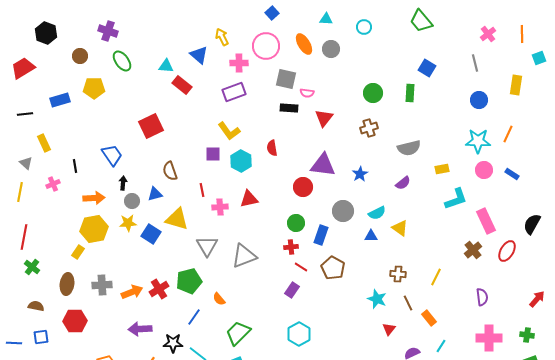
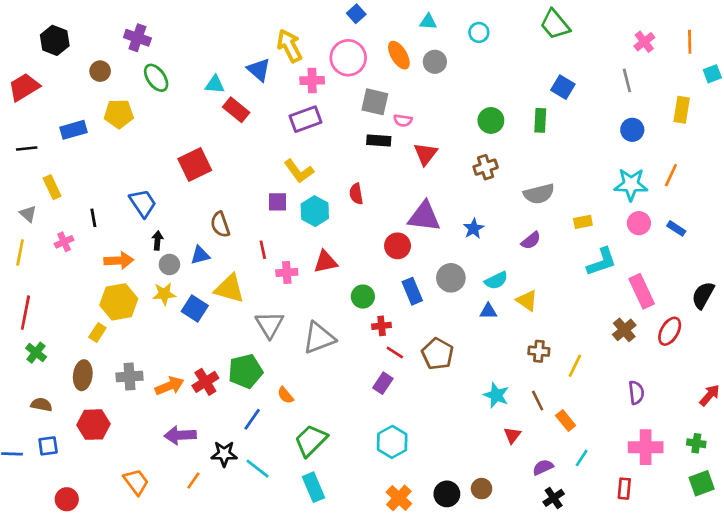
yellow arrow: (222, 37) -> (289, 46), size x1.4
green circle: (296, 223) -> (363, 297), moved
blue rectangle: (321, 235) -> (412, 291), moved, turned -42
brown cross: (398, 274) -> (539, 351), moved

